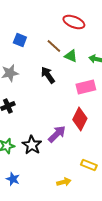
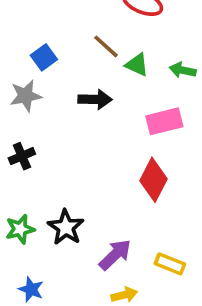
blue square: (20, 40) -> (44, 57), moved, turned 32
black arrow: (48, 75) -> (95, 99), turned 126
purple arrow: (57, 134) -> (115, 255), moved

